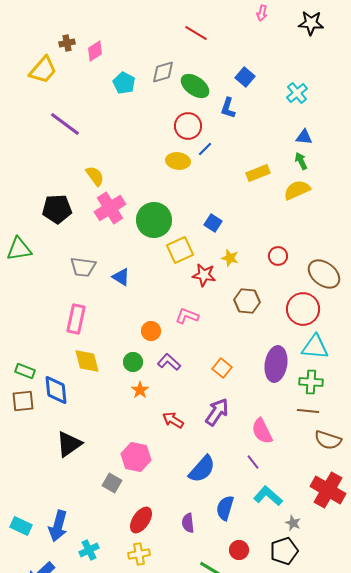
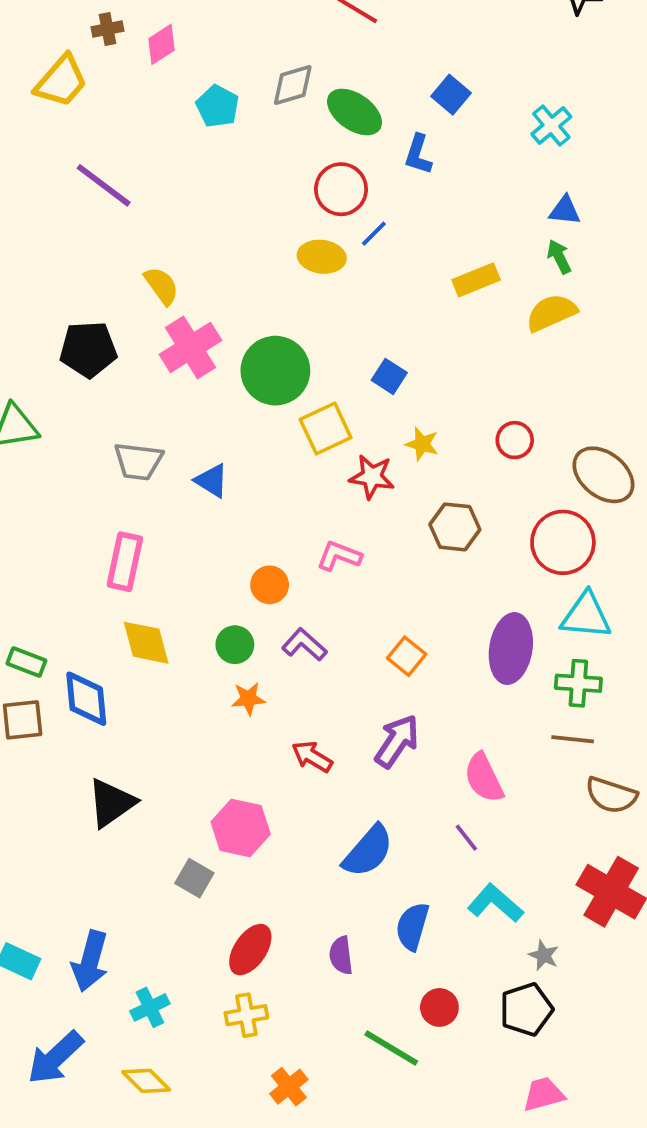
orange star: (140, 390) -> (248, 699), turned 30

